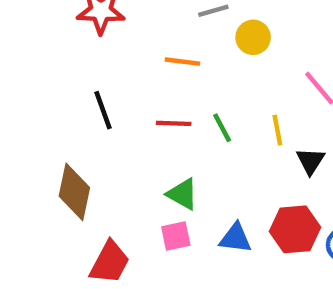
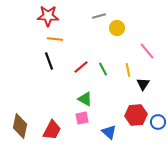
orange line: (182, 62) -> (55, 39), moved
red line: (174, 123) -> (81, 67), turned -42
brown diamond: (74, 192) -> (20, 126), moved
blue triangle: (235, 238) -> (109, 132), moved, turned 35

